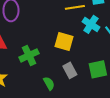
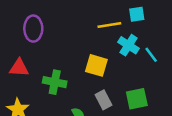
green cross: (29, 55) -> (55, 82), turned 36

